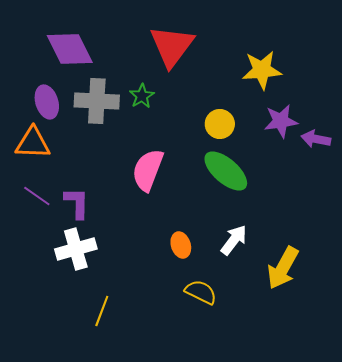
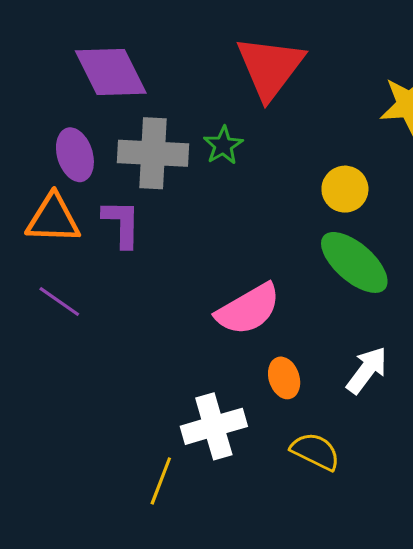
pink semicircle: (148, 170) -> (248, 309), moved, turned -141
purple L-shape: (77, 203) -> (122, 223), moved
white cross: (76, 249) -> (214, 426), moved

